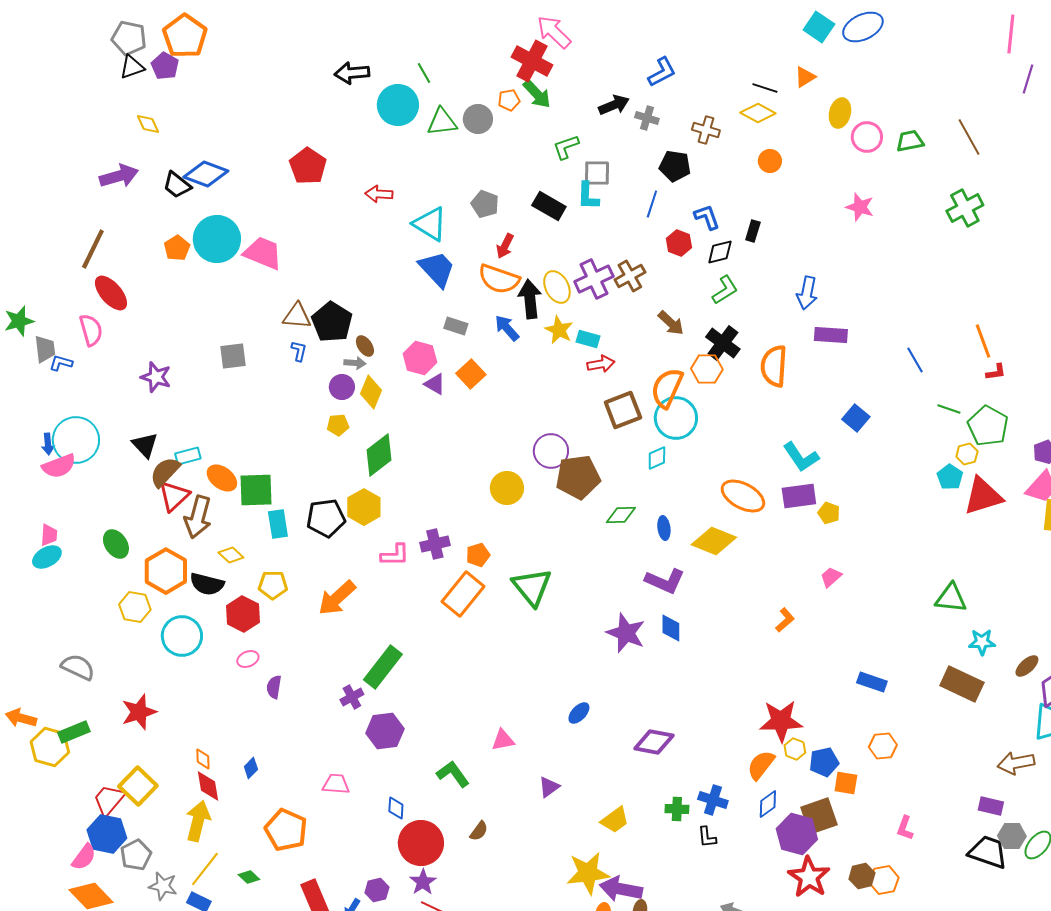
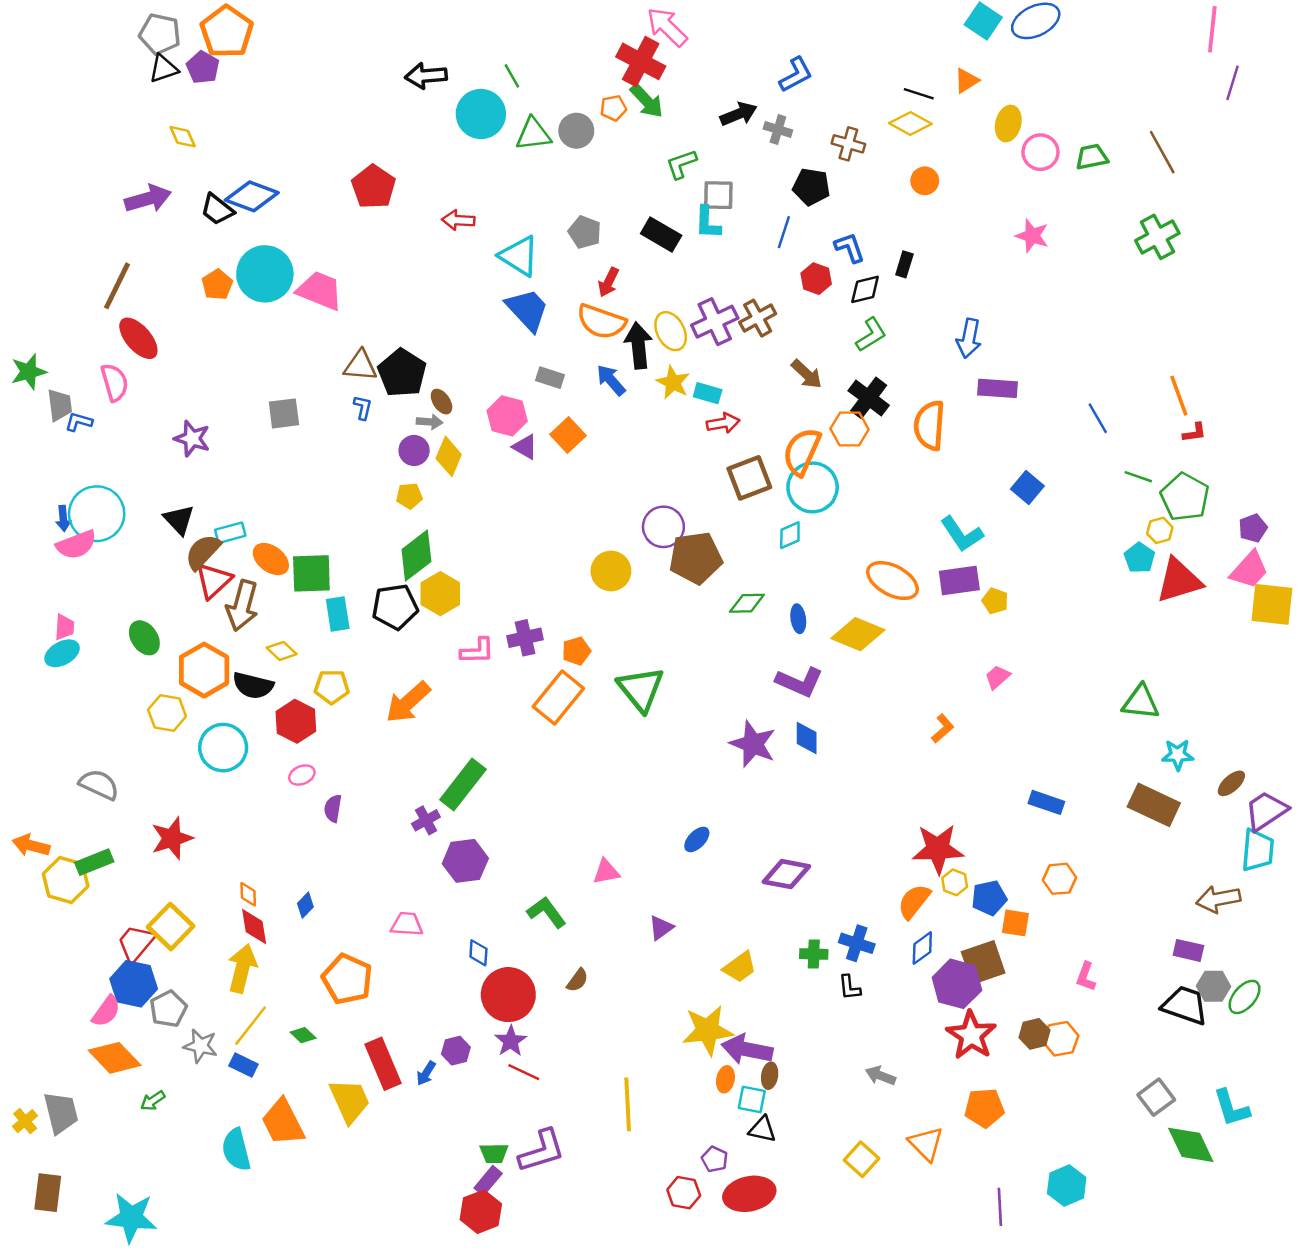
green diamond: (379, 455) -> (416, 555), moved

